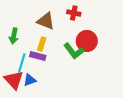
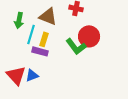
green arrow: (14, 36) -> (19, 20), moved
cyan line: (22, 63) -> (31, 34), moved

